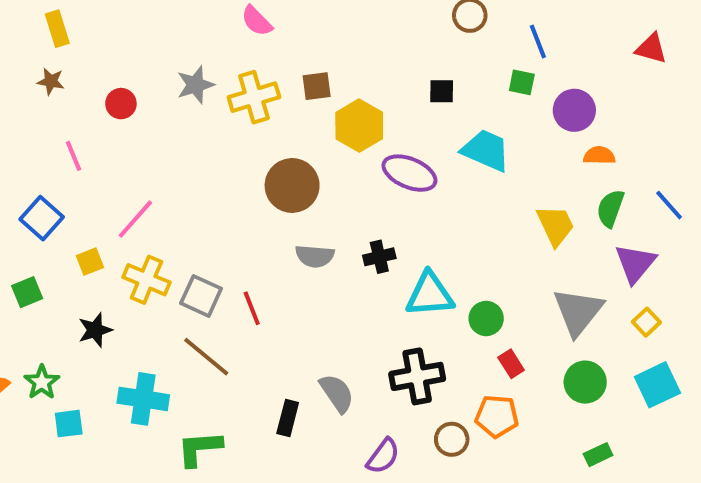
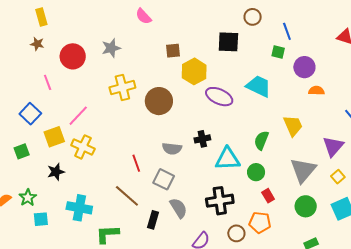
black square: (442, 91) -> (228, 42), moved, size x1.6
yellow cross: (254, 97) -> (122, 88), moved
red circle: (121, 104) -> (73, 56), size x1.6
green semicircle: (610, 208) -> (261, 140), moved
gray semicircle: (315, 256) -> (172, 149), moved
yellow square: (90, 262) -> (54, 137), size x1.5
gray square: (201, 296) -> (164, 179), moved
brown line: (206, 357) -> (127, 196), moved

